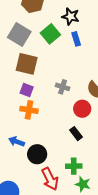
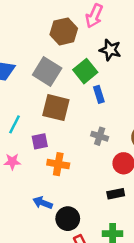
blue rectangle: (76, 39) -> (99, 94), moved
purple square: (27, 90) -> (40, 141), moved, turned -32
black rectangle: (76, 134) -> (116, 194), turned -64

